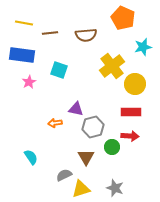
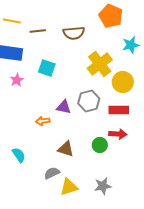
gray hexagon: (93, 127) -> (89, 101), moved
brown triangle: (86, 157) -> (66, 149), moved, turned -42
gray star: (115, 188) -> (103, 186), turned -30

